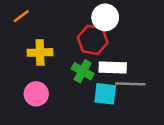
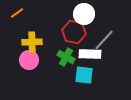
gray line: (130, 84) -> (104, 40), moved, turned -50
pink circle: (36, 94) -> (29, 60), moved

